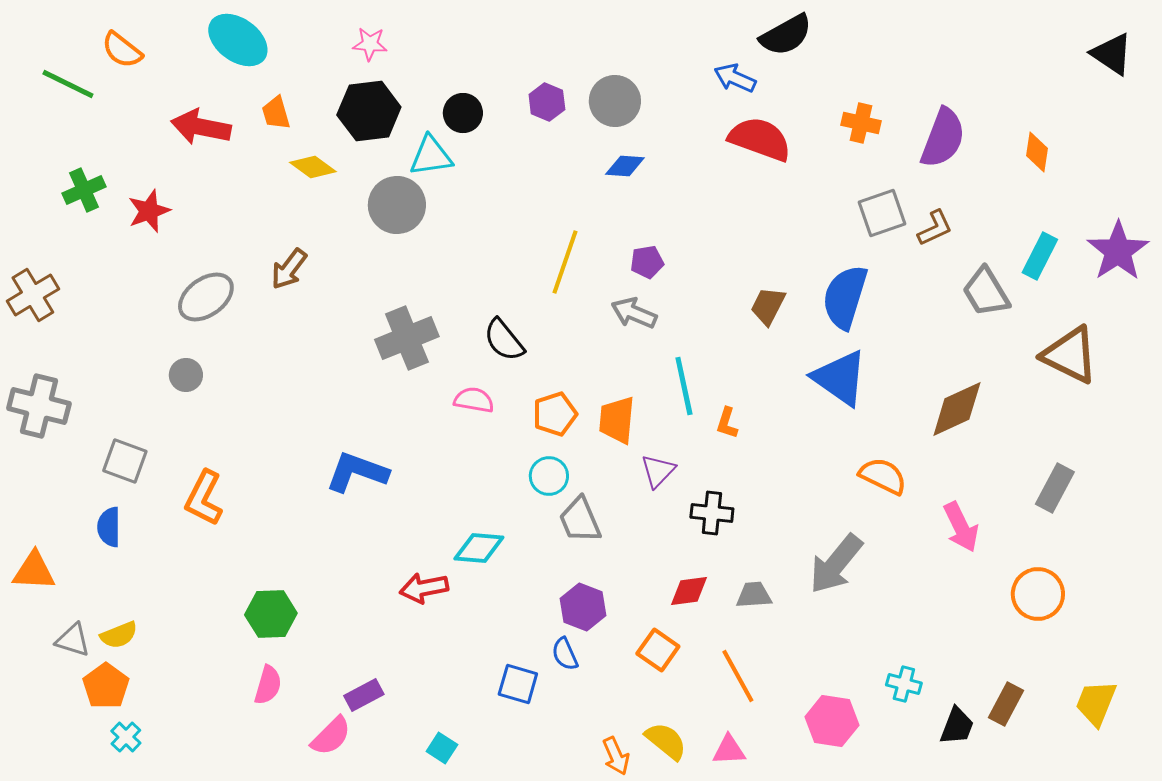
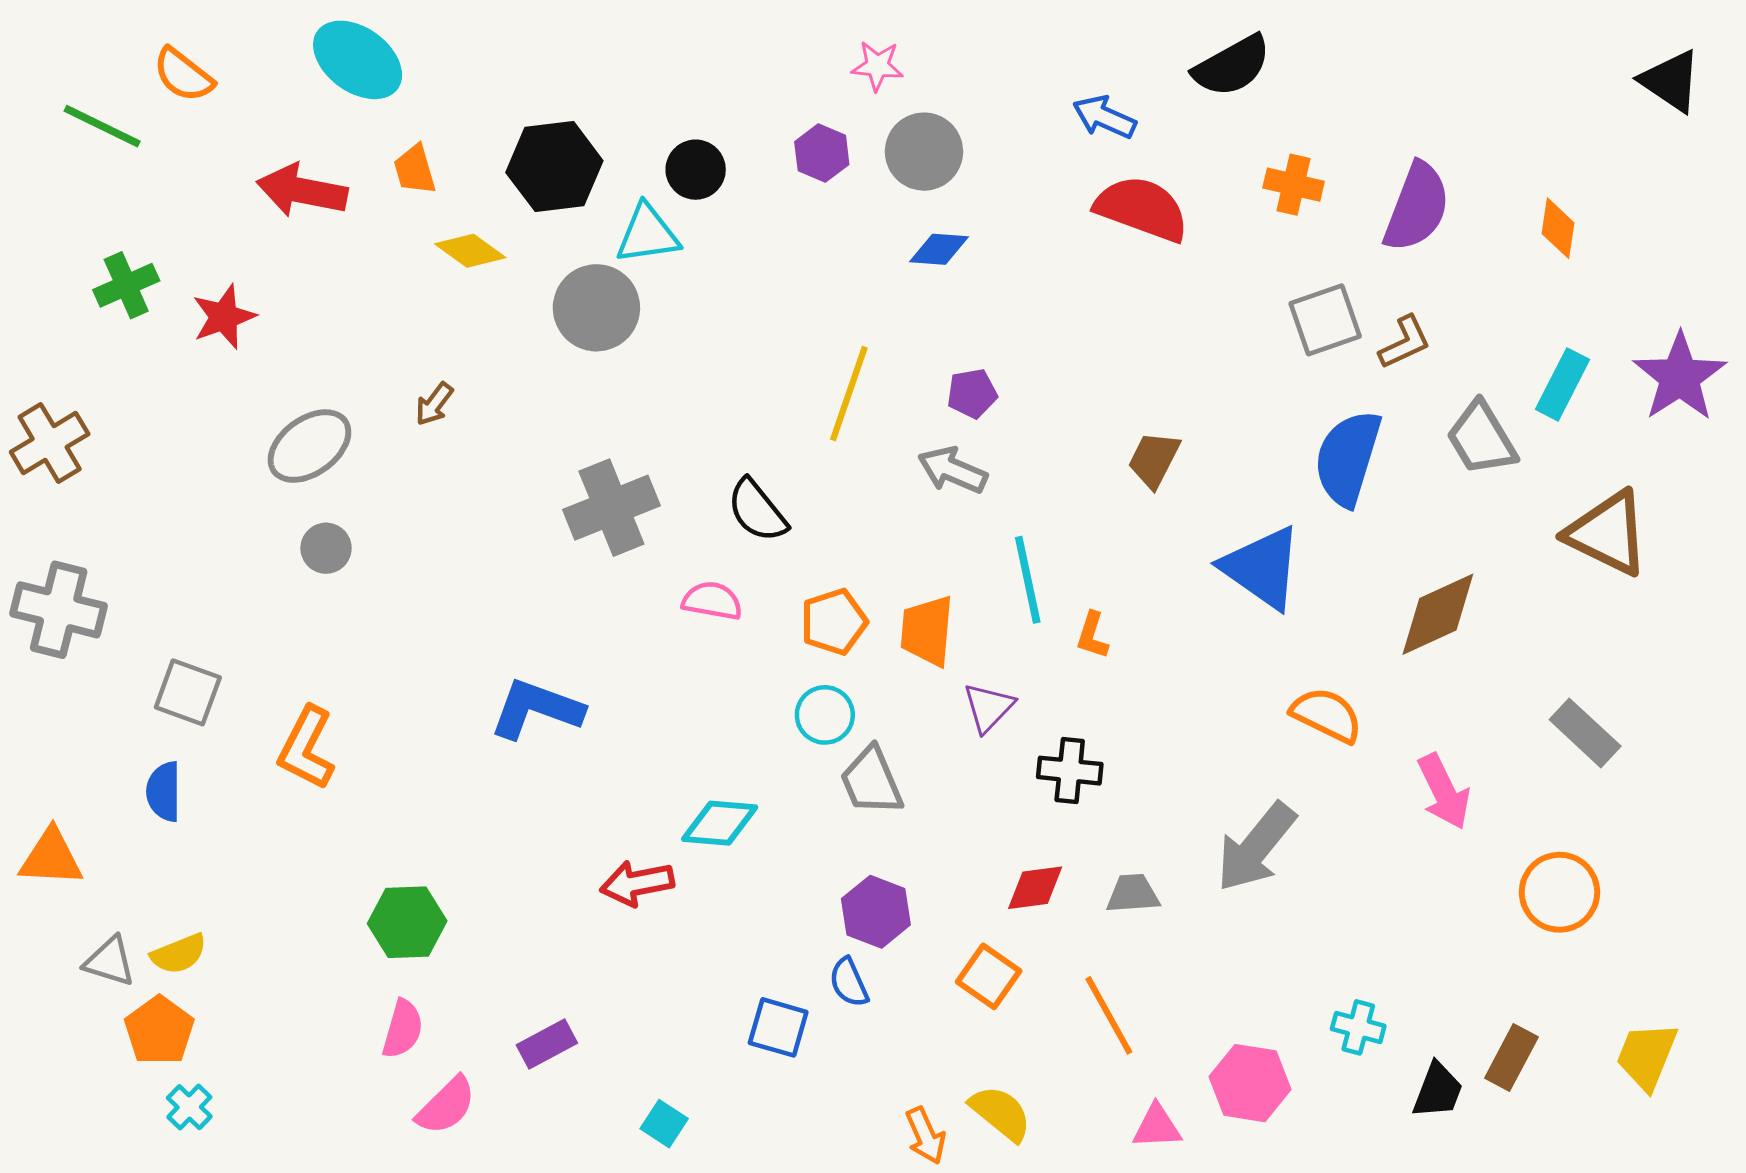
black semicircle: (786, 35) -> (1232, 66), moved
pink star: (370, 44) -> (877, 66), moved
brown arrow: (289, 269) -> (434, 404), size x0.7
blue semicircle: (845, 297) -> (1348, 458), moved
gray circle: (186, 375) -> (326, 548), moved
gray rectangle: (1055, 488) -> (1585, 733), turned -75
pink semicircle: (331, 736) -> (446, 1106), moved
pink triangle: (729, 750) -> (1157, 1127), moved

